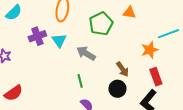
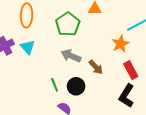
gray arrow: (86, 53) -> (71, 56), moved
black circle: (117, 89) -> (76, 86), moved

